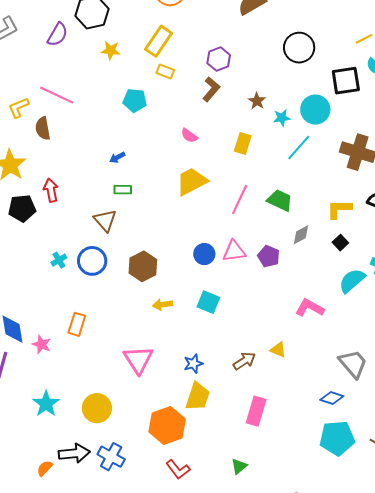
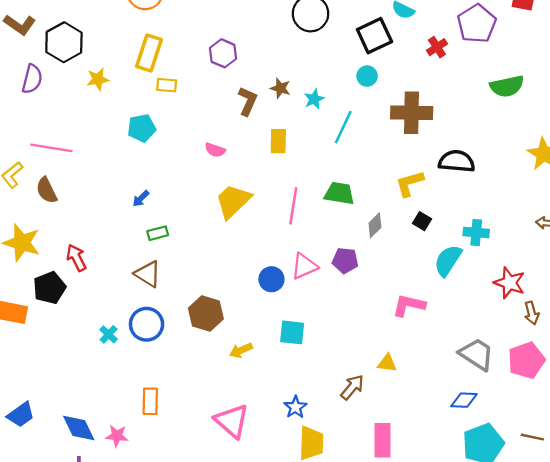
brown L-shape: (211, 89) -> (248, 101), moved
cyan circle: (315, 110) -> (367, 76), moved, size x0.6

